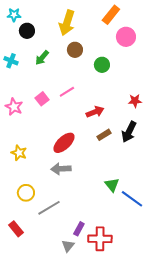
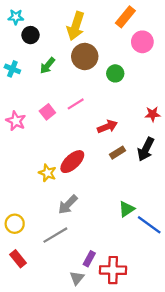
brown circle: (75, 50) -> (85, 57), size x1.5
yellow star: (19, 153) -> (47, 173), moved
gray arrow: (61, 169) -> (68, 205), moved, turned -42
green triangle: (112, 185) -> (127, 209), turned 35
yellow circle: (26, 193) -> (15, 224), moved

